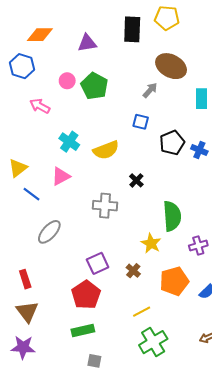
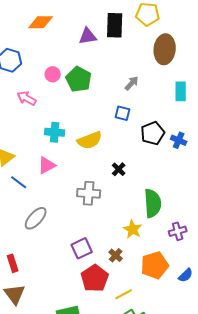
orange diamond: (40, 35) -> (41, 22), moved
purple triangle: (87, 43) -> (88, 36), moved
brown ellipse: (171, 66) -> (165, 49), moved, turned 68
cyan cross: (69, 142) -> (55, 132), turned -30
red pentagon: (86, 295) -> (95, 278), moved

